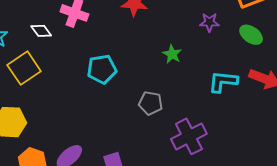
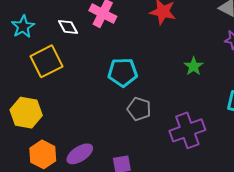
gray pentagon: (151, 103) -> (139, 109), moved
purple cross: (189, 136) -> (187, 130), moved

